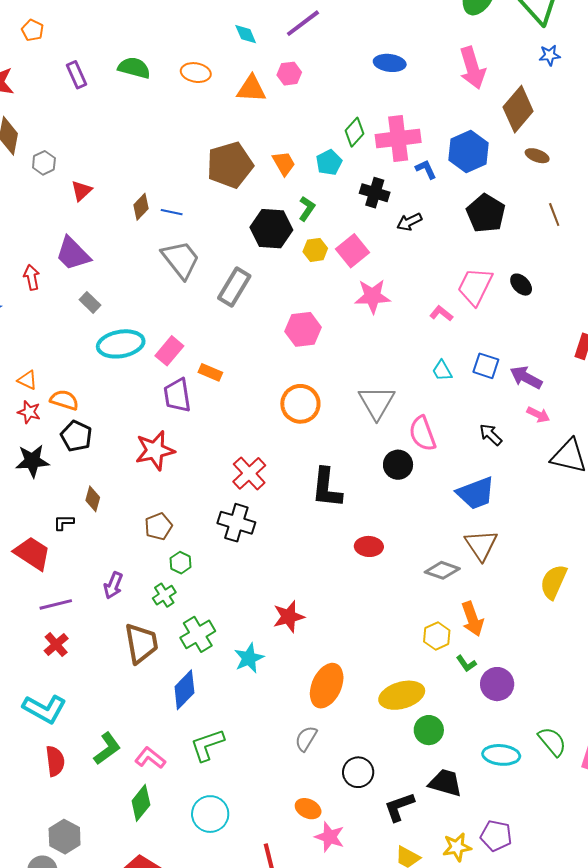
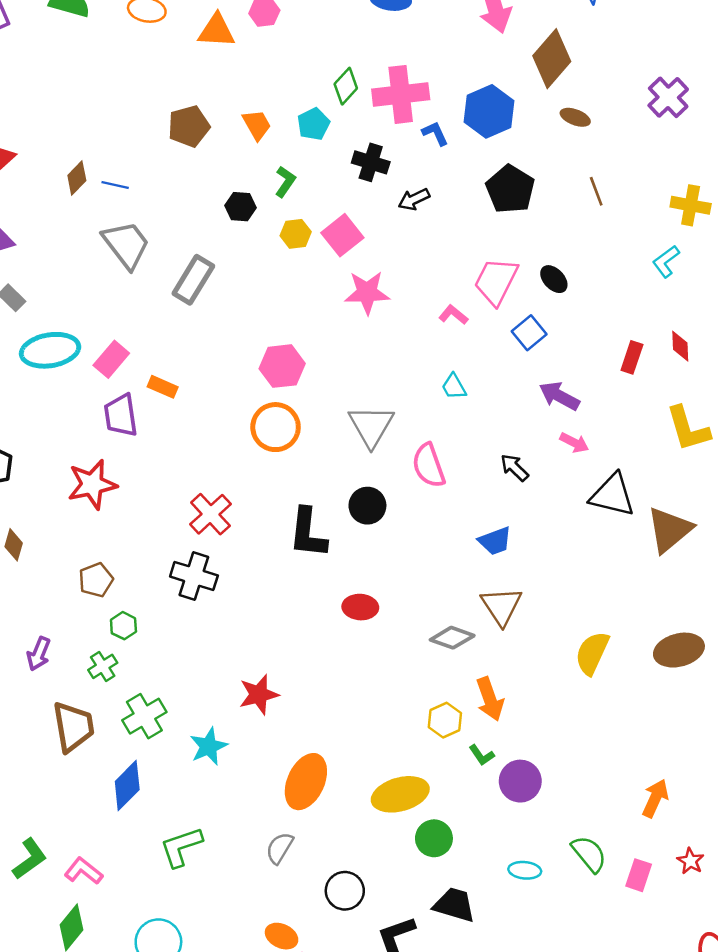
brown pentagon: (230, 165) -> (189, 126), size x0.7
black hexagon: (271, 229) -> (241, 207), size x0.6
pink hexagon: (303, 329) -> (282, 366), moved
blue square: (486, 366) -> (529, 333), moved, turned 32
black circle: (398, 465) -> (367, 506), moved
blue trapezoid: (476, 493) -> (495, 541), size x0.7
green L-shape: (207, 745) -> (181, 847), moved
cyan ellipse: (501, 755) -> (525, 870), size x0.7

